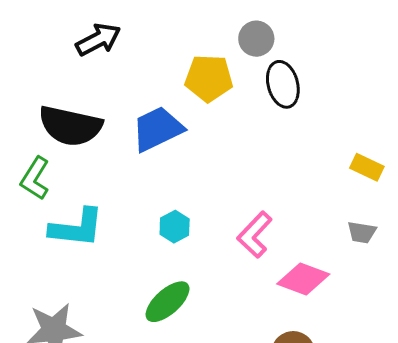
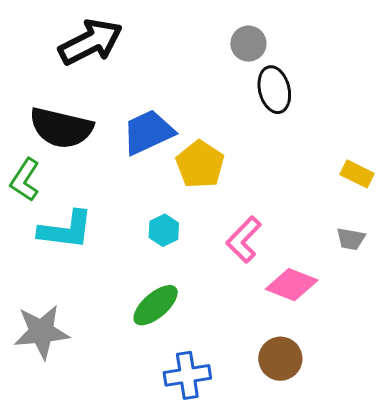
black arrow: (98, 40) -> (90, 42), size x1.4
yellow pentagon: (209, 78) -> (200, 164), moved, turned 30

